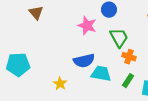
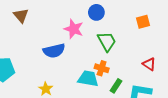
orange cross: (129, 57) -> (102, 68), moved
blue semicircle: (84, 61) -> (54, 51), moved

